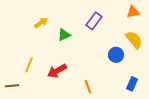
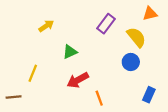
green triangle: (64, 35) -> (70, 52), moved
yellow semicircle: (134, 40) -> (136, 37), moved
red arrow: (57, 71) -> (78, 80), moved

